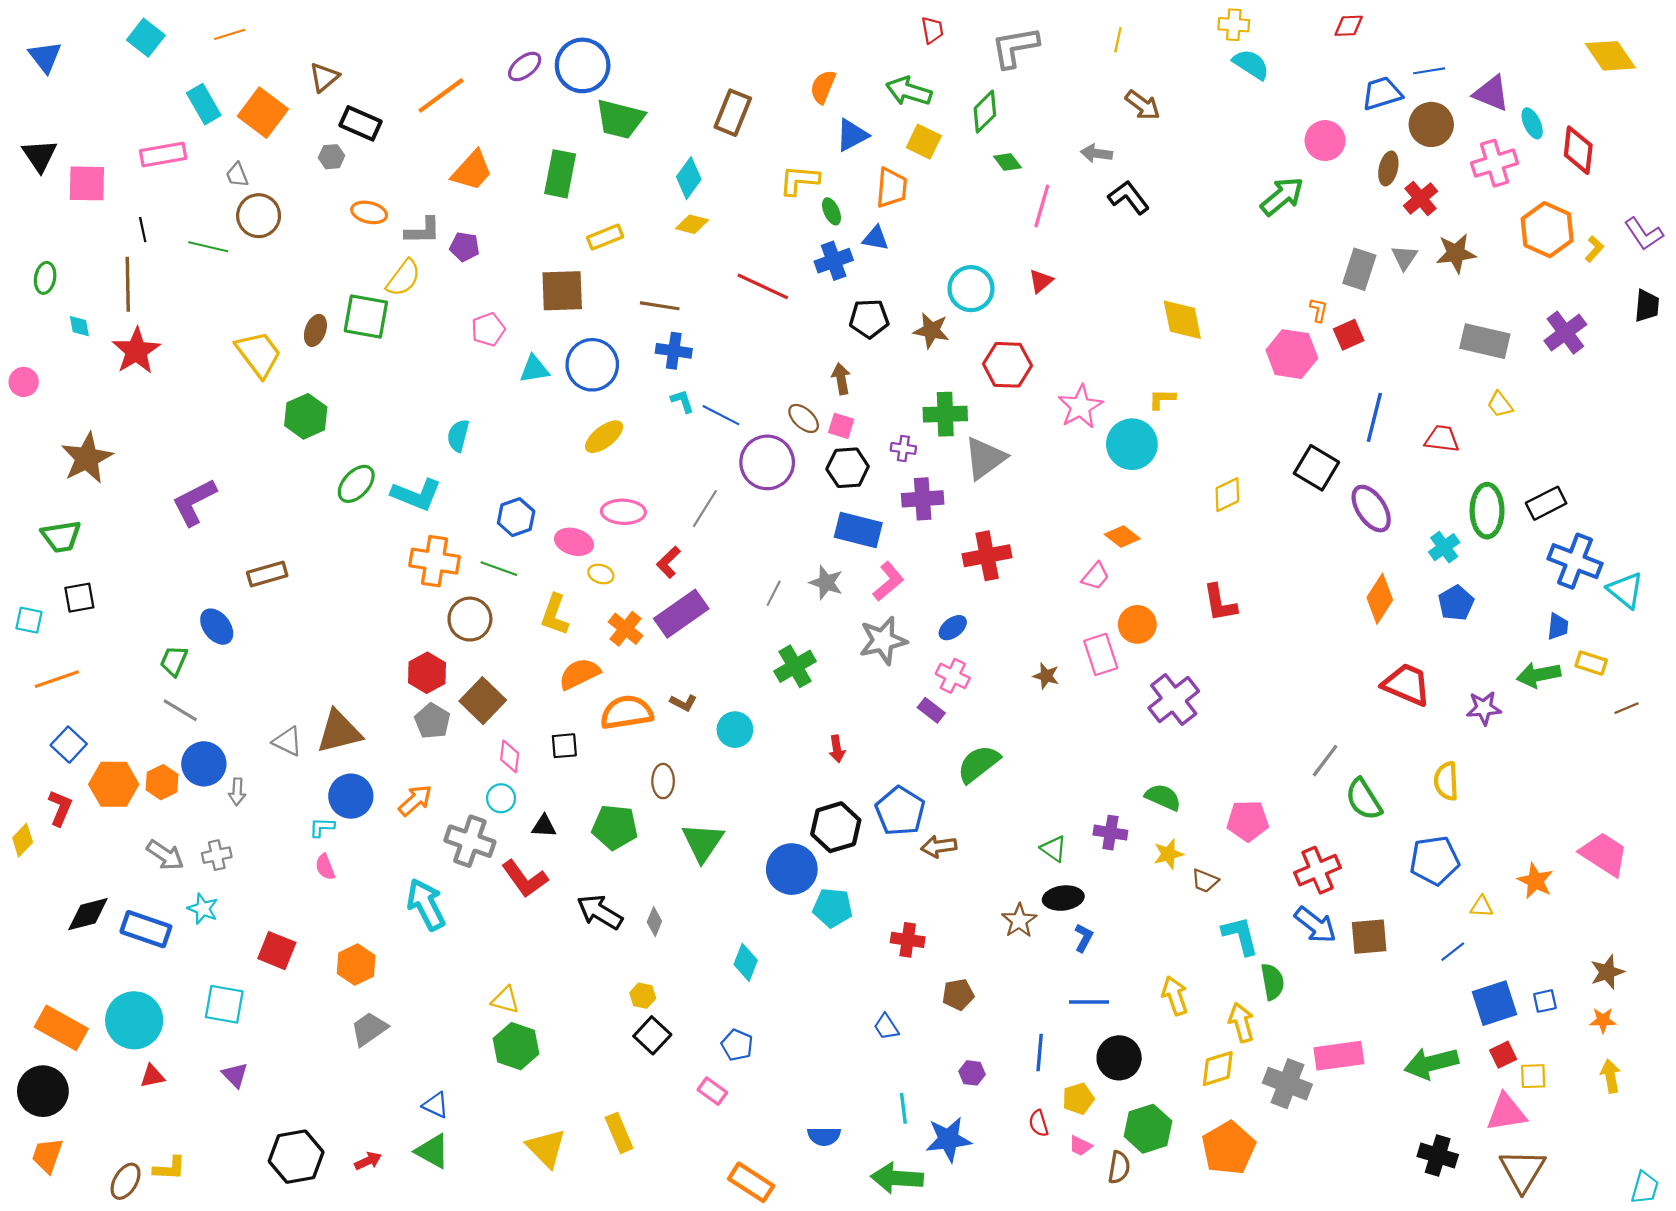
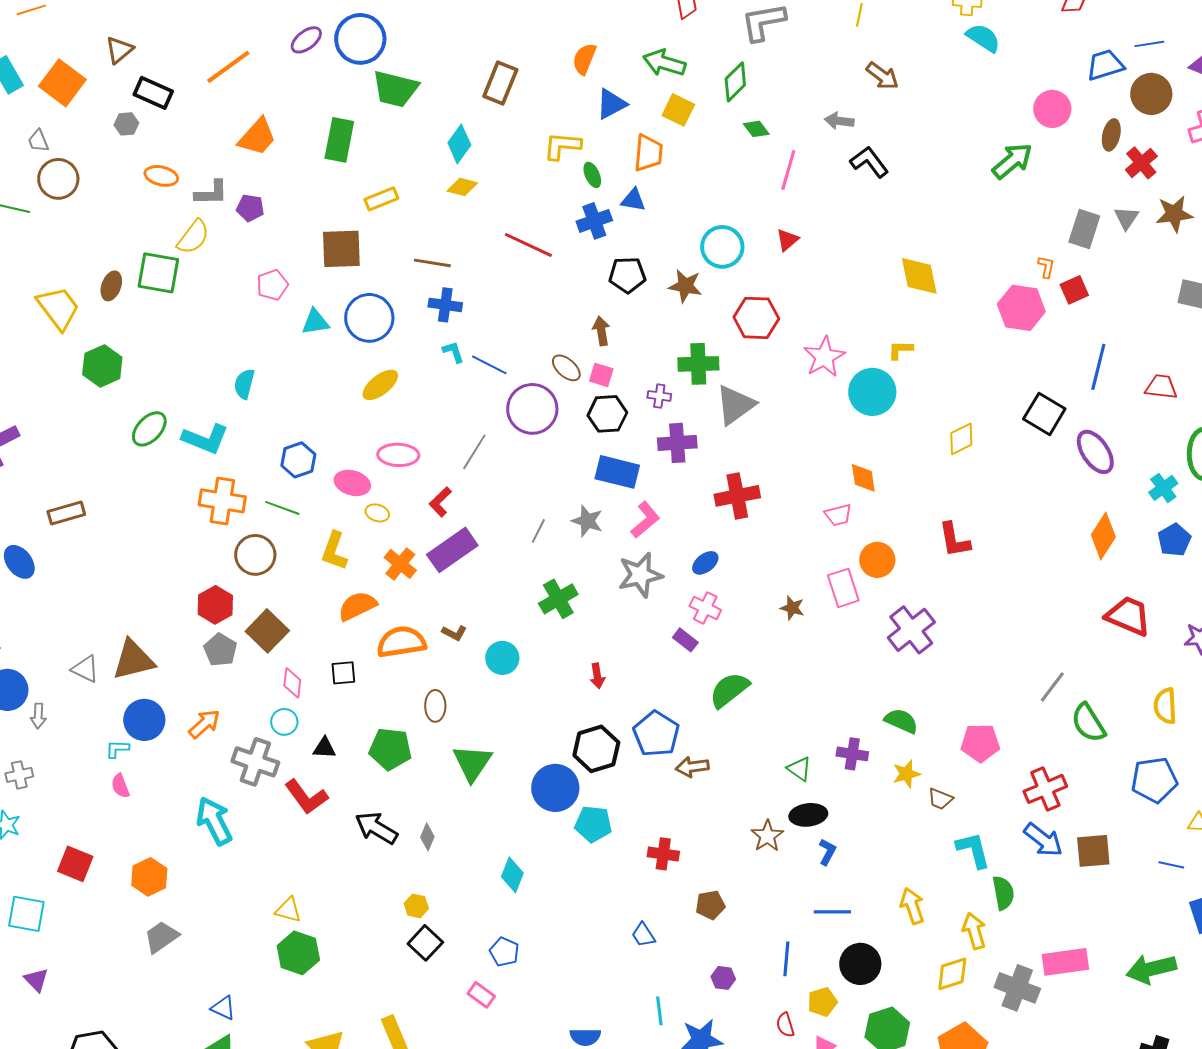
orange diamond: (1122, 536) -> (863, 478), turned 44
pink trapezoid: (1095, 576) -> (838, 515), turned 36
blue line: (1453, 952) -> (1171, 865), turned 50

